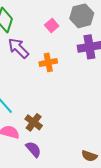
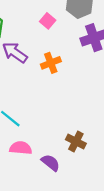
brown cross: (34, 122) -> (76, 141), moved

